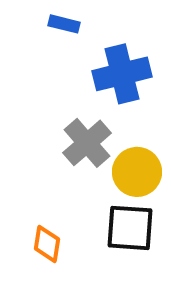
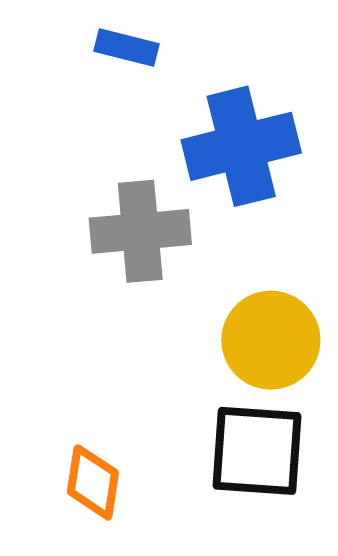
gray cross: (87, 143) -> (140, 231), moved, turned 36

